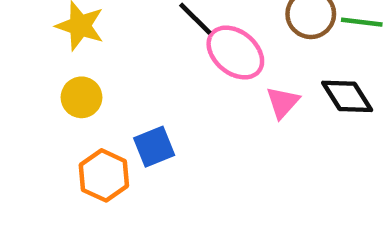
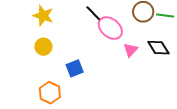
orange hexagon: (104, 175) -> (50, 93), moved

